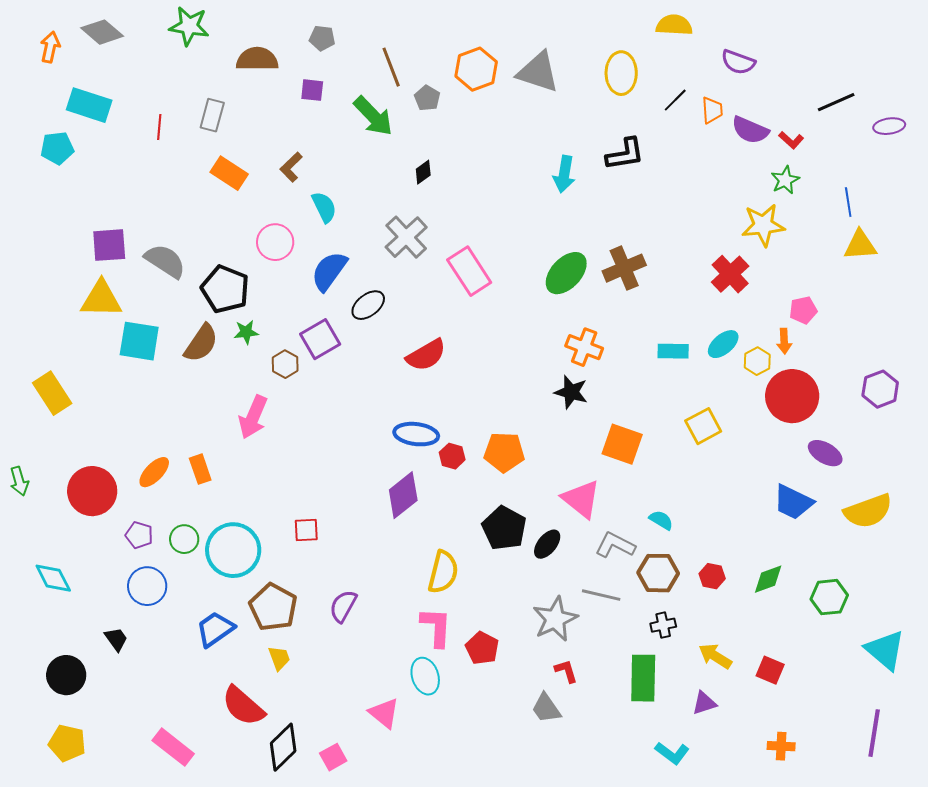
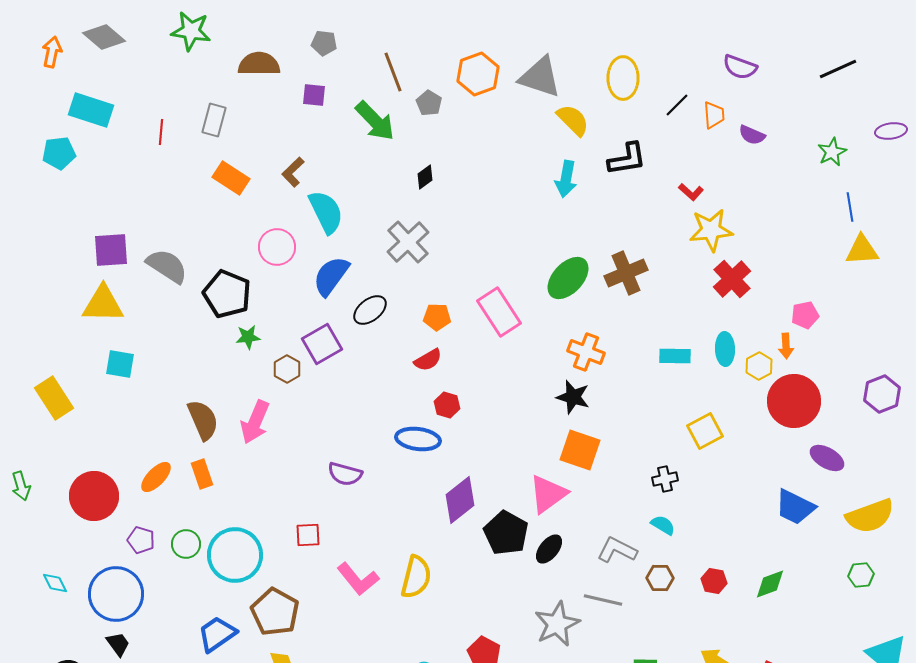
yellow semicircle: (674, 25) -> (573, 120), moved, turned 42
black line: (836, 102) -> (838, 69), moved
purple semicircle: (750, 130) -> (752, 135), size x0.7
red L-shape: (791, 140) -> (691, 192), moved
green star: (785, 180) -> (832, 152), moved
cyan semicircle: (324, 207) -> (326, 212), size x1.4
yellow star: (763, 225) -> (711, 230), moved
pink rectangle: (469, 271) -> (499, 312), moved
cyan square: (139, 341) -> (120, 364), moved, size x0.7
brown semicircle: (201, 343) -> (203, 420), moved, turned -57
cyan ellipse: (723, 344) -> (725, 349), turned -52
red semicircle: (426, 355) -> (428, 360), size x0.7
orange square: (622, 444) -> (580, 450), moved
orange pentagon: (504, 452) -> (437, 317), moved, size x0.7
red hexagon: (452, 456) -> (447, 405), moved
purple diamond: (403, 495) -> (460, 500), moved
pink triangle: (581, 499) -> (548, 494), moved, turned 45
yellow semicircle: (443, 572) -> (416, 577), moved
brown hexagon: (658, 573) -> (660, 578), size x0.7
cyan diamond: (53, 578) -> (55, 583), size x0.7
blue circle: (147, 586) -> (116, 594), moved, size x1.4
green hexagon: (829, 597) -> (861, 575), moved, size x0.7
purple semicircle: (343, 606) -> (345, 474), moved, turned -104
black cross: (663, 625) -> (665, 479), moved
pink L-shape: (436, 627) -> (358, 579), moved, turned 138

